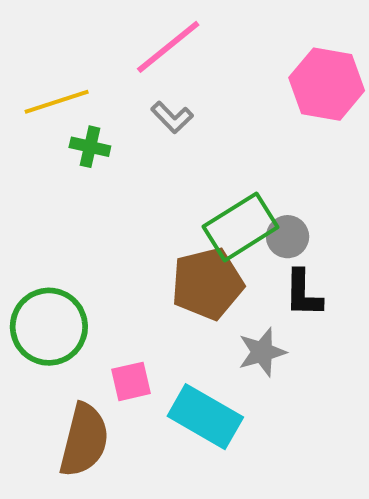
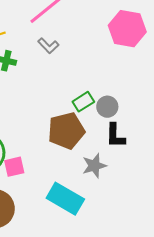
green rectangle: (241, 227) -> (83, 102), size x0.6
pink square: (131, 381) -> (14, 167), moved

